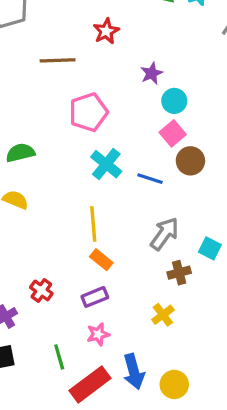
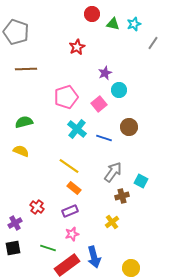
brown line: (58, 60) -> (26, 69), moved
pink square: (173, 133) -> (99, 104), moved
yellow line: (93, 224) -> (69, 166), turned -50
green line: (59, 357) -> (48, 248), turned -56
yellow circle: (174, 384) -> (131, 268), moved

